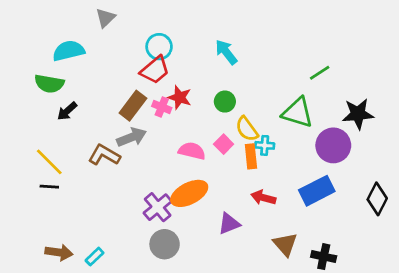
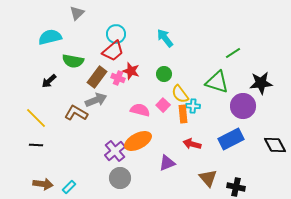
green semicircle: (49, 84) -> (73, 61), moved
black line: (49, 187) -> (36, 145), moved
black diamond: (377, 199) -> (275, 145), turned -55

